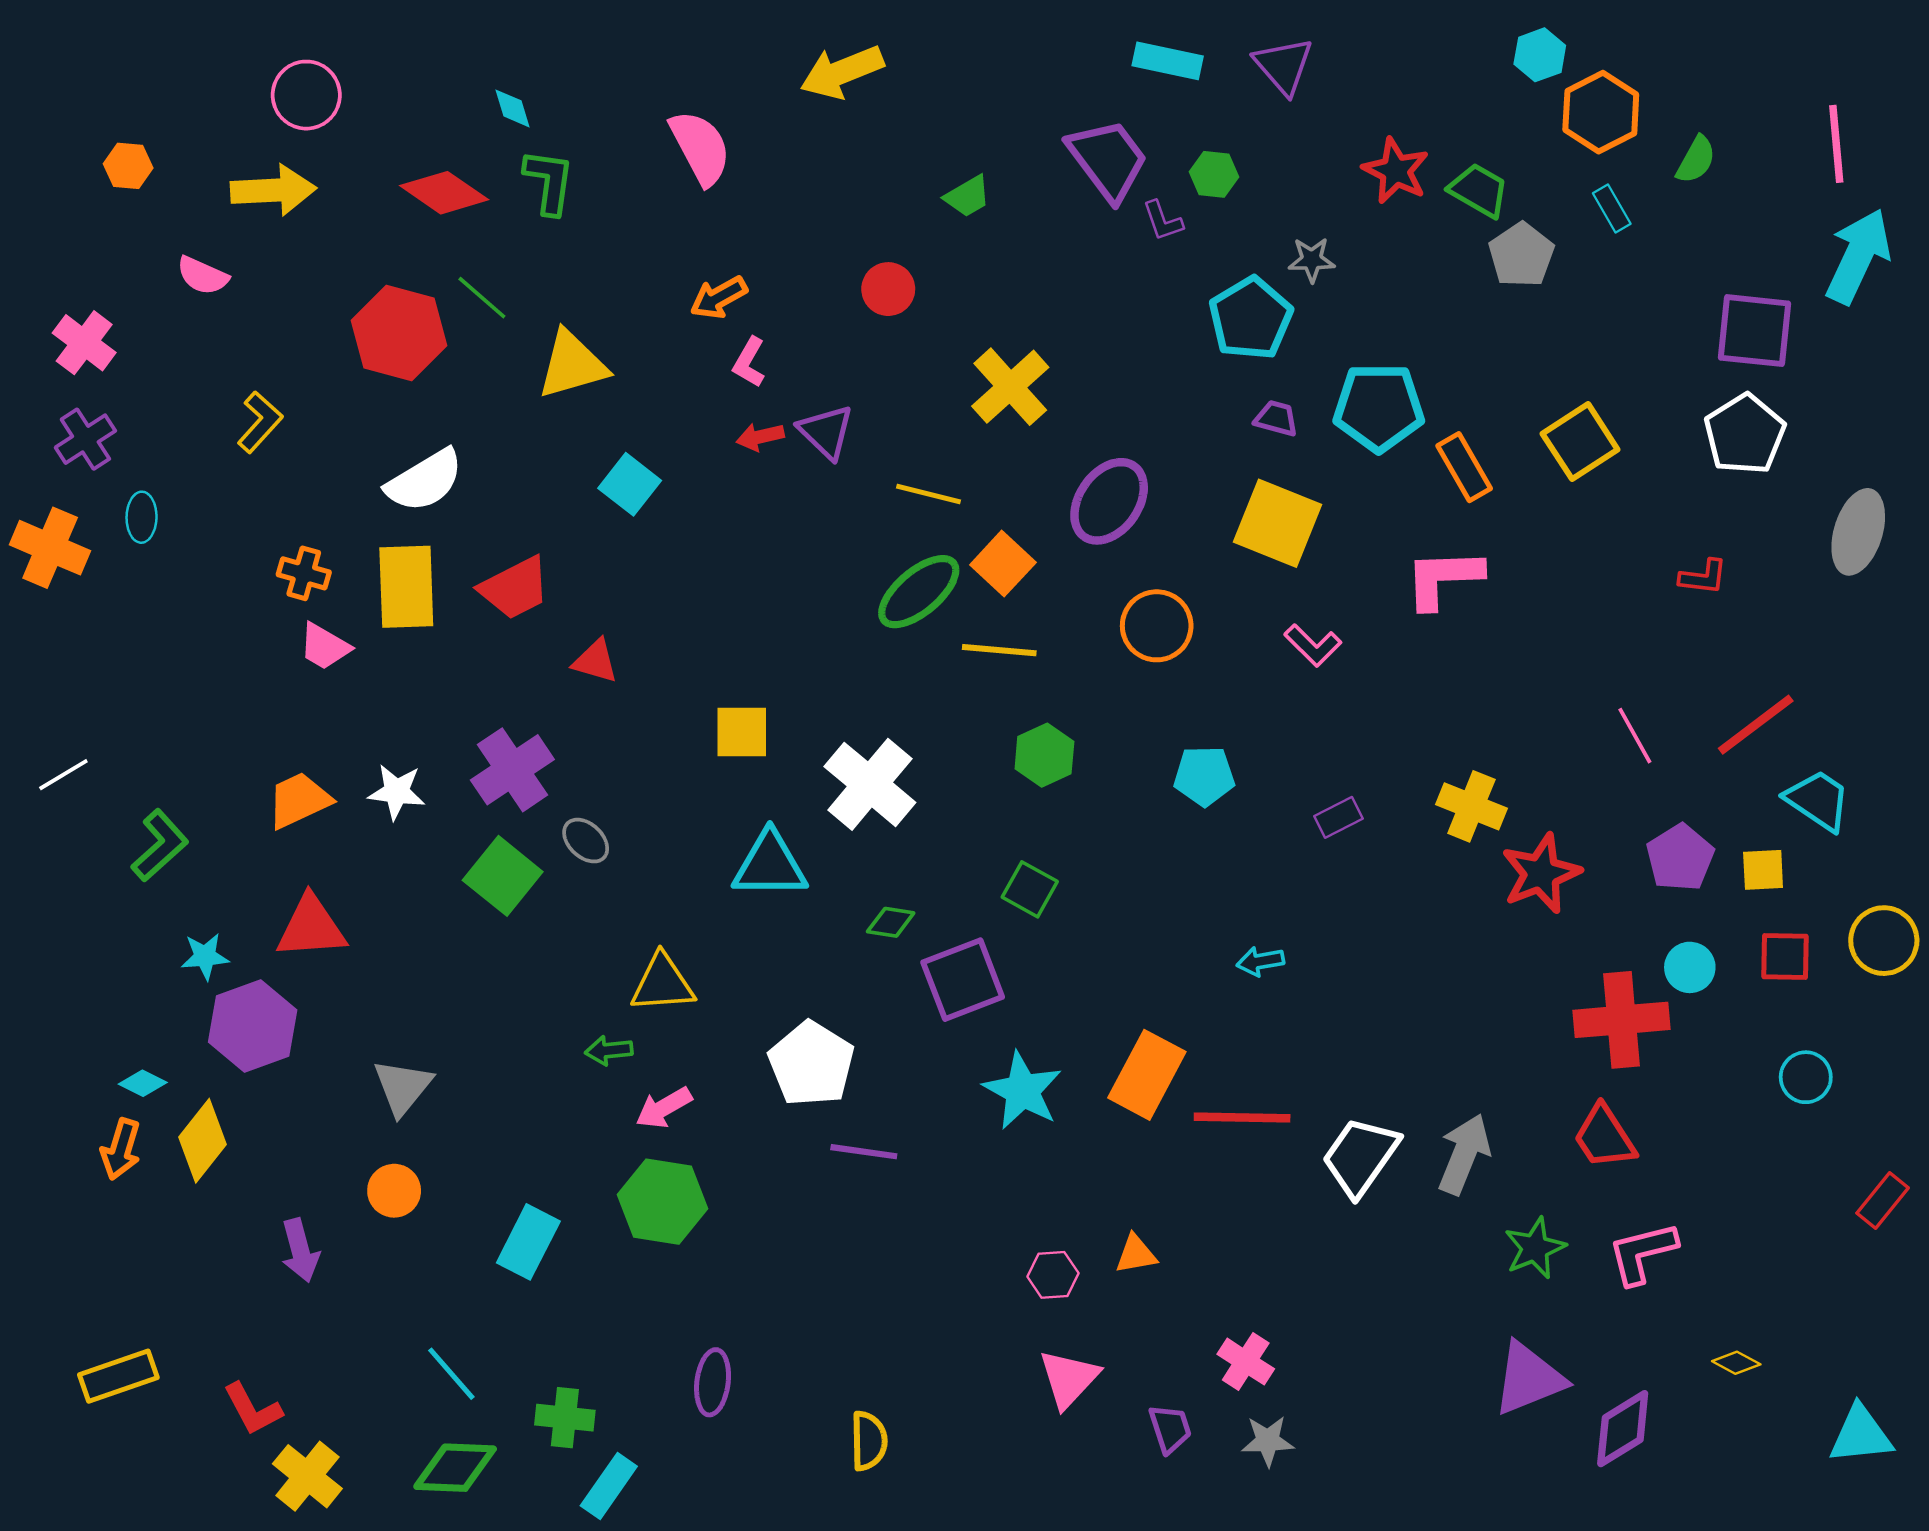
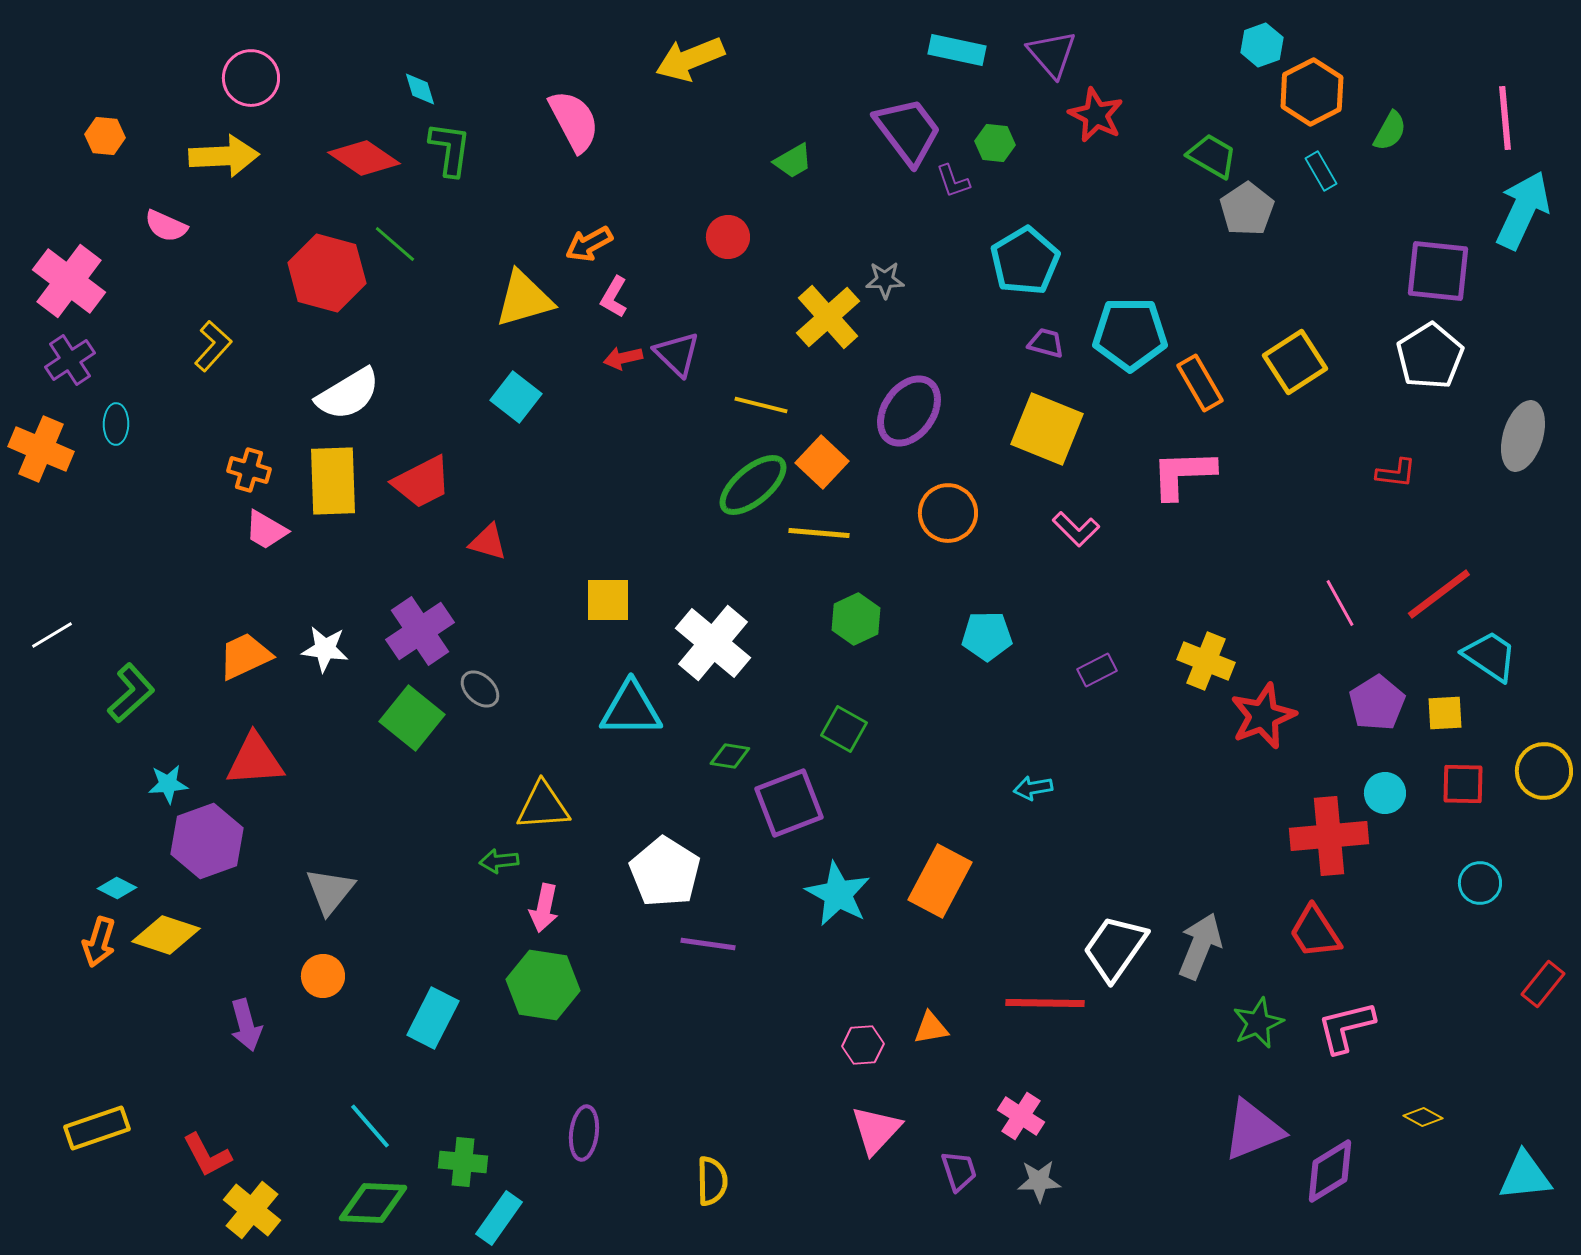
red star: (1396, 171) -> (1096, 115), moved
gray star: (1312, 260) -> (885, 280), moved
pink cross: (84, 343) -> (69, 281), size x1.4
yellow triangle: (572, 365) -> (524, 299), moved
pink arrow: (664, 1108) -> (544, 908), turned -48
red line: (1242, 1117) -> (1045, 1003), moved
yellow diamond: (203, 1141) -> (166, 935), turned 70

